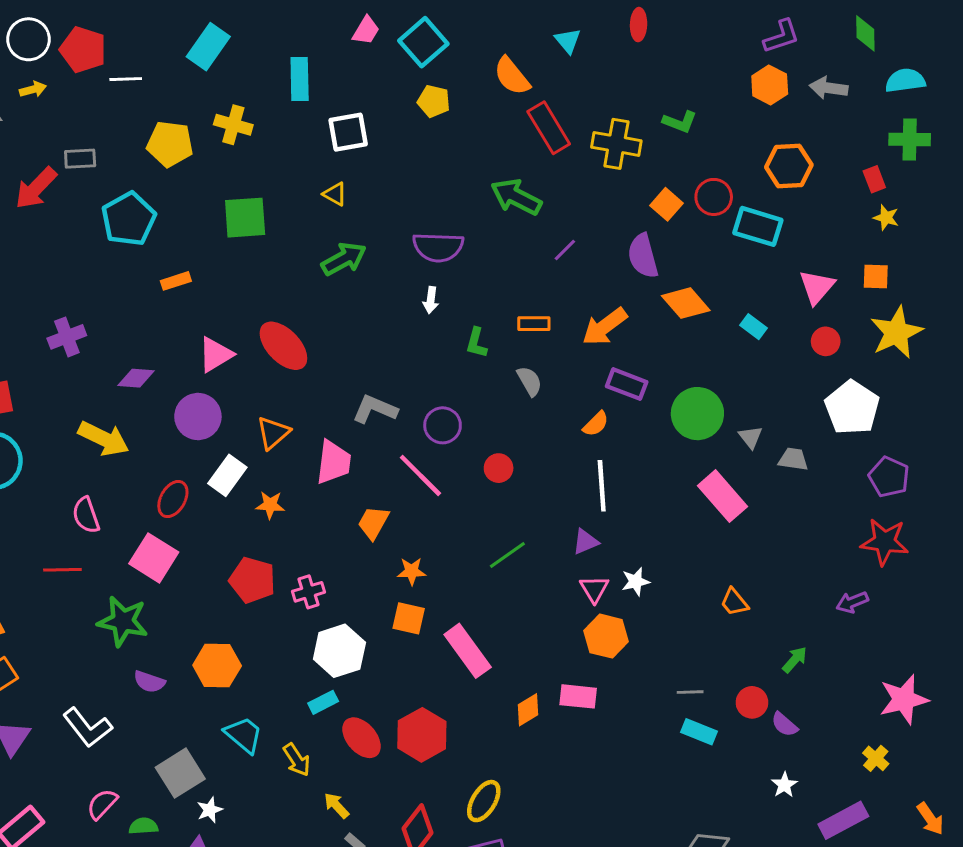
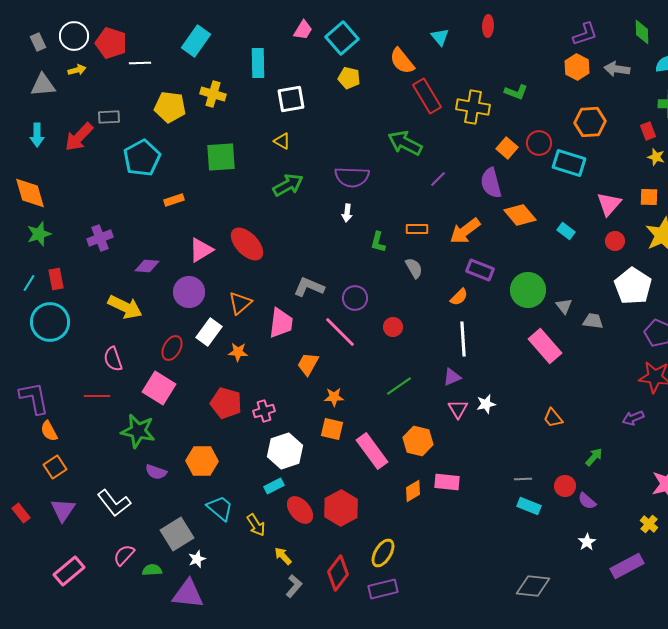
orange hexagon: (606, 636) -> (418, 441), moved

